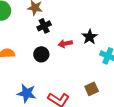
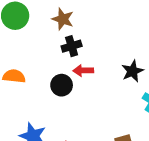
red arrow: (65, 44) -> (83, 71), moved

